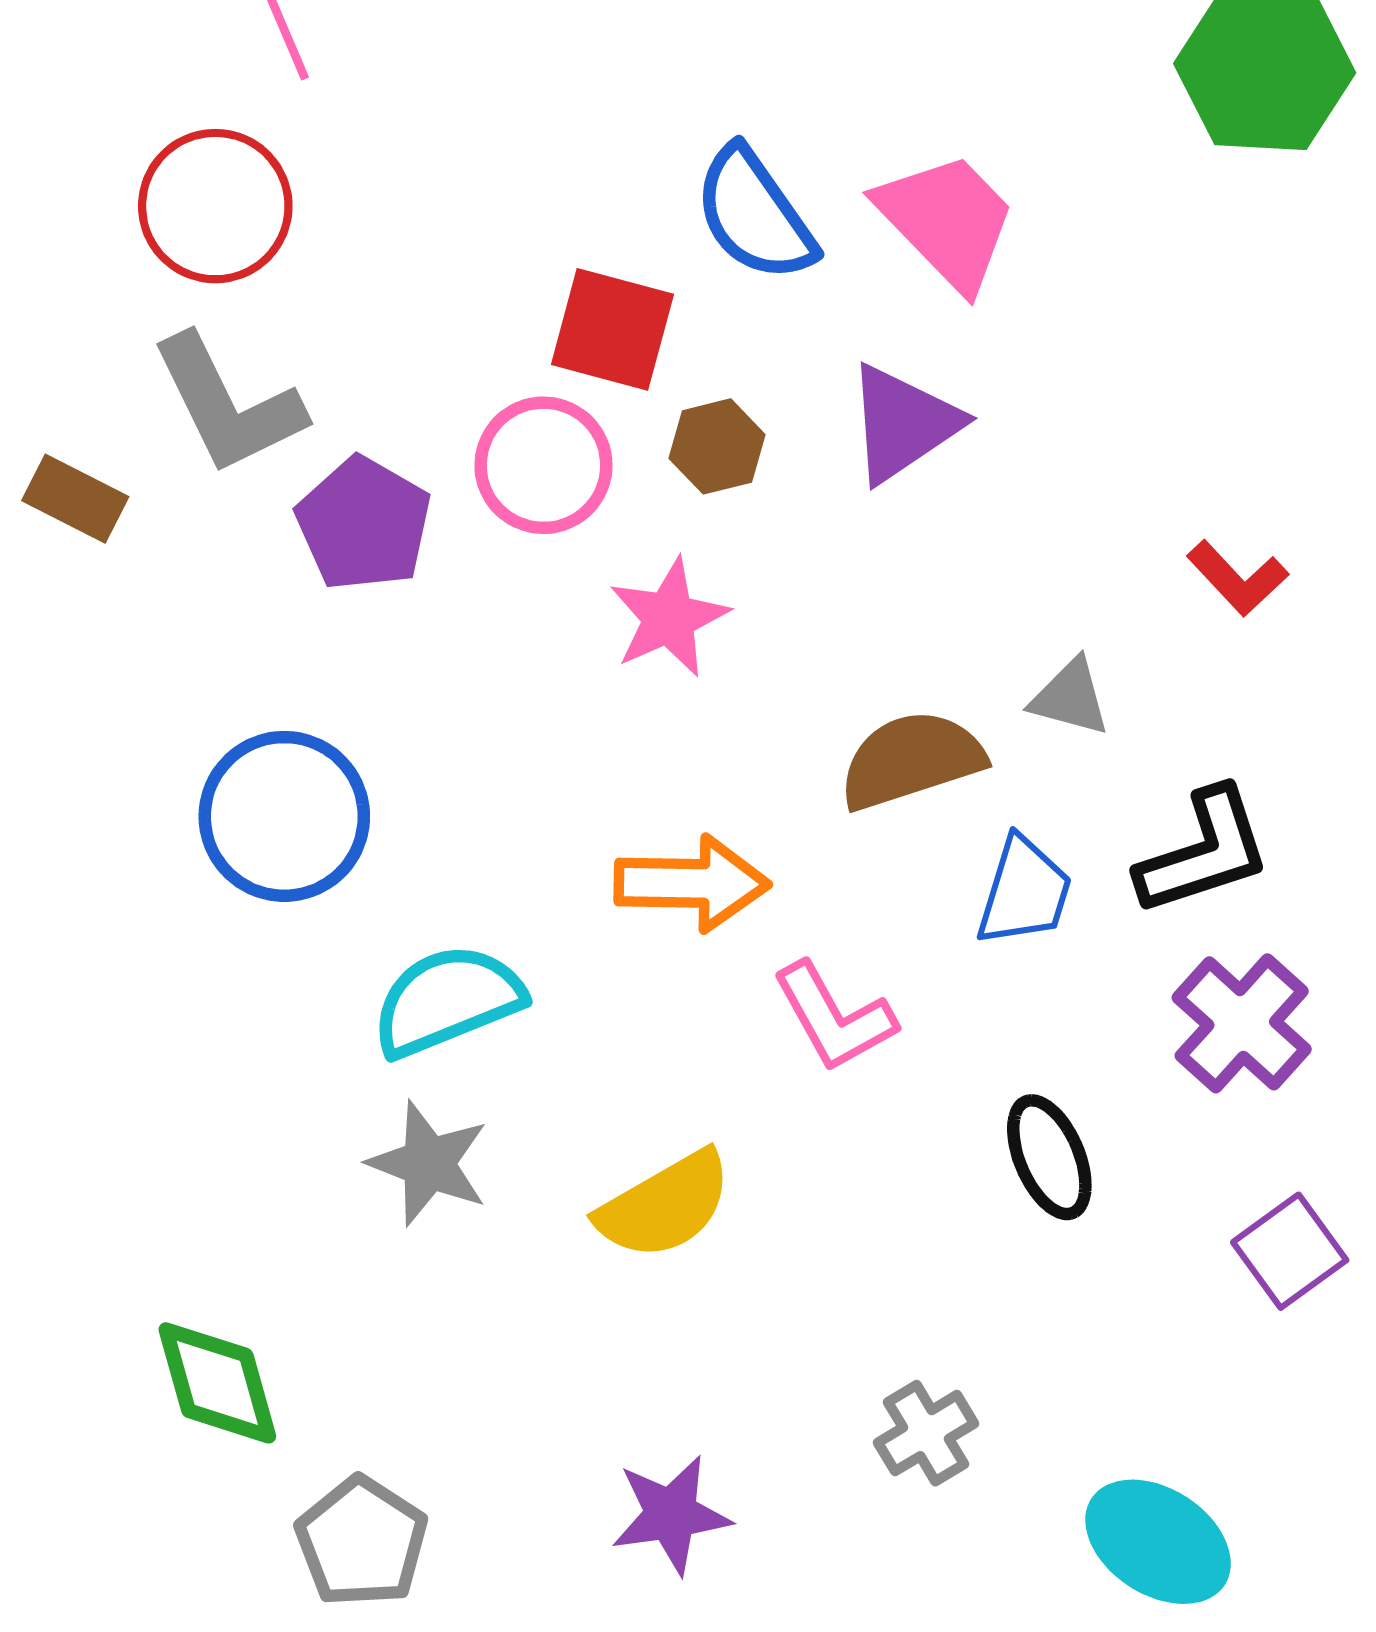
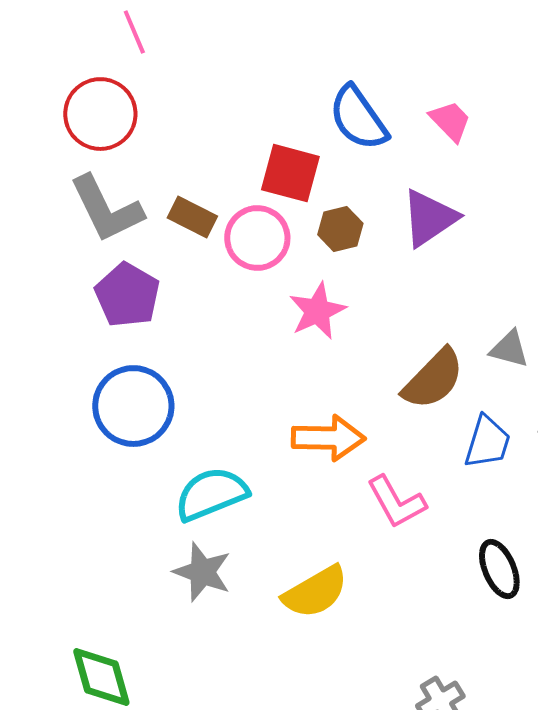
pink trapezoid: (947, 221) -> (450, 121), size x0.6
brown rectangle: (75, 499) -> (192, 217), moved
purple pentagon: (364, 524) -> (127, 295), moved
brown semicircle: (911, 760) -> (433, 379), turned 152

